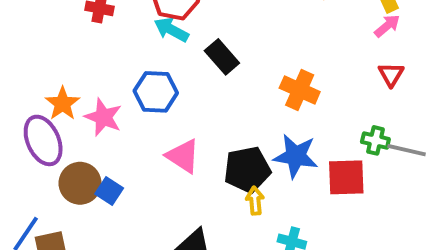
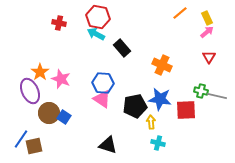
blue hexagon: (156, 92) -> (103, 83), moved
yellow arrow: (255, 201) -> (151, 122), moved

